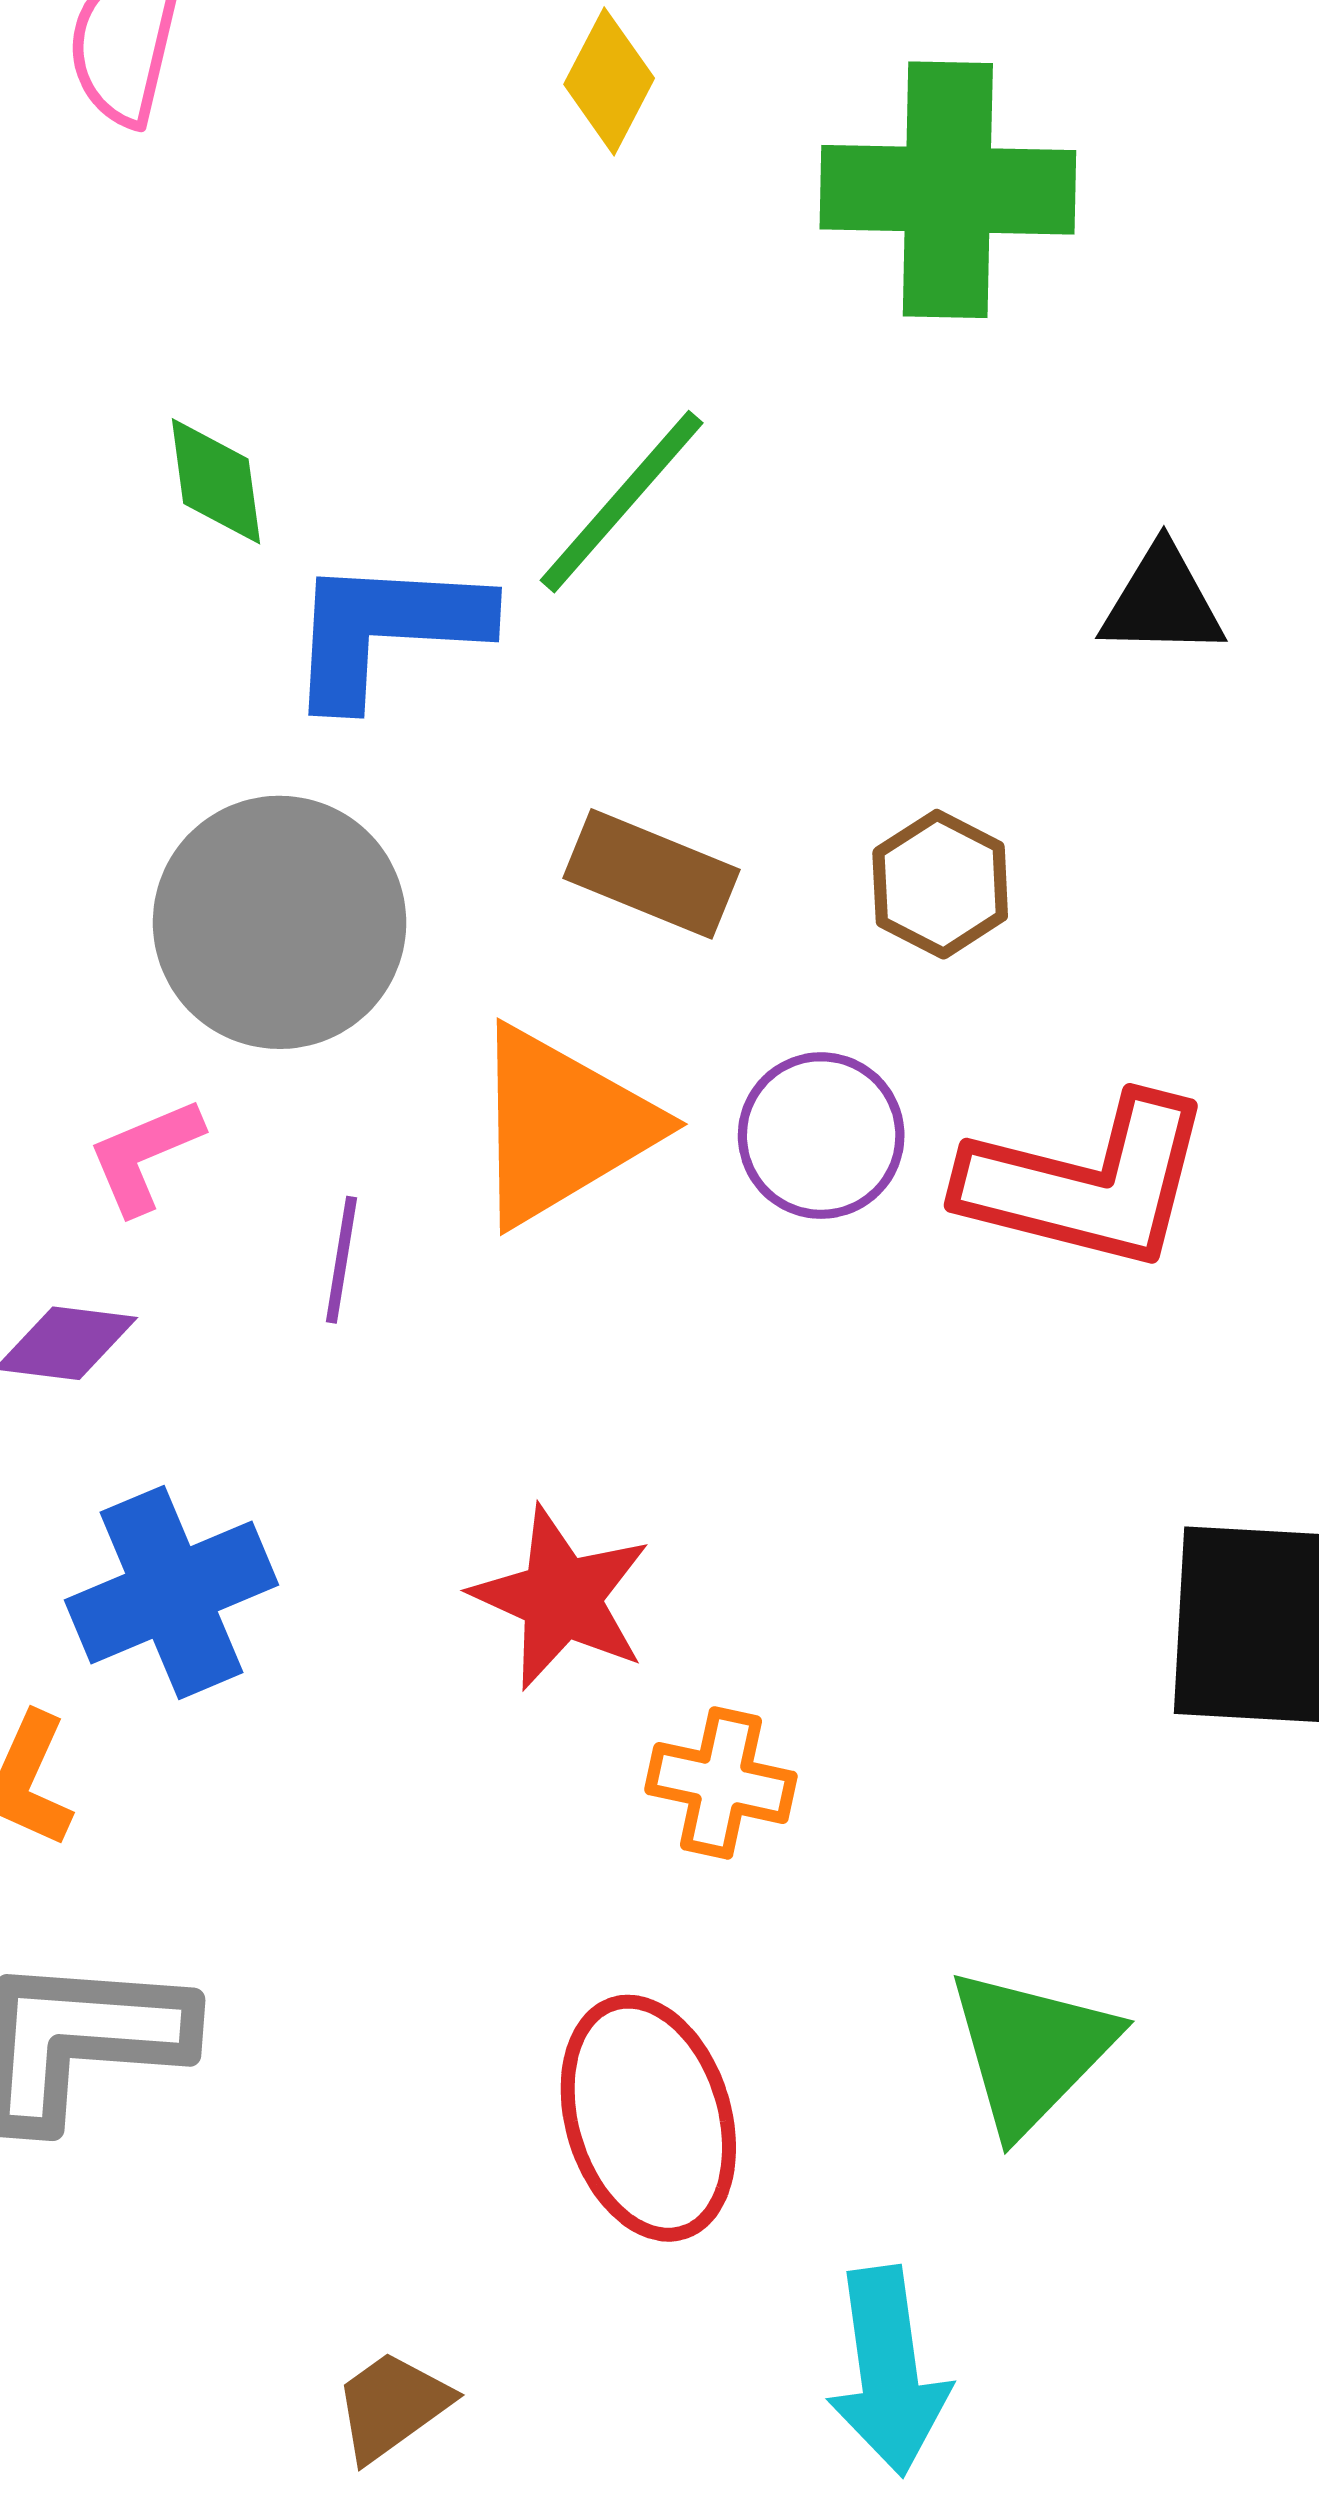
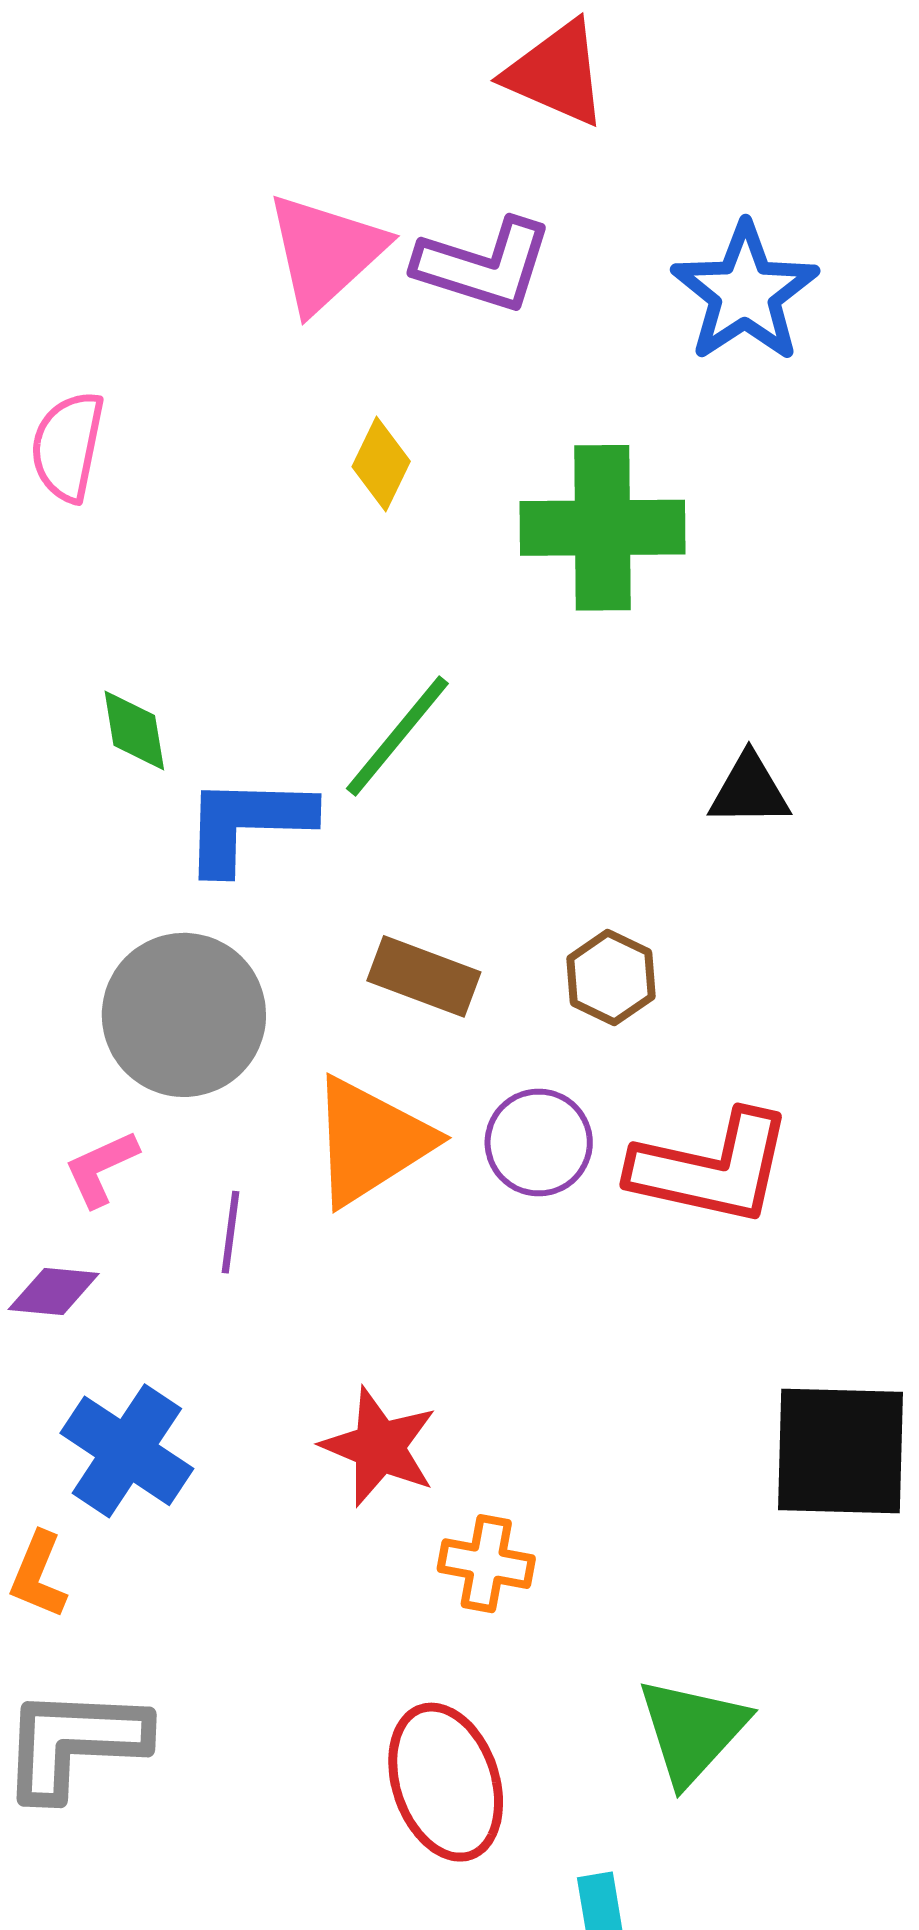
blue cross: (171, 1592) -> (127, 1451), turned -32

